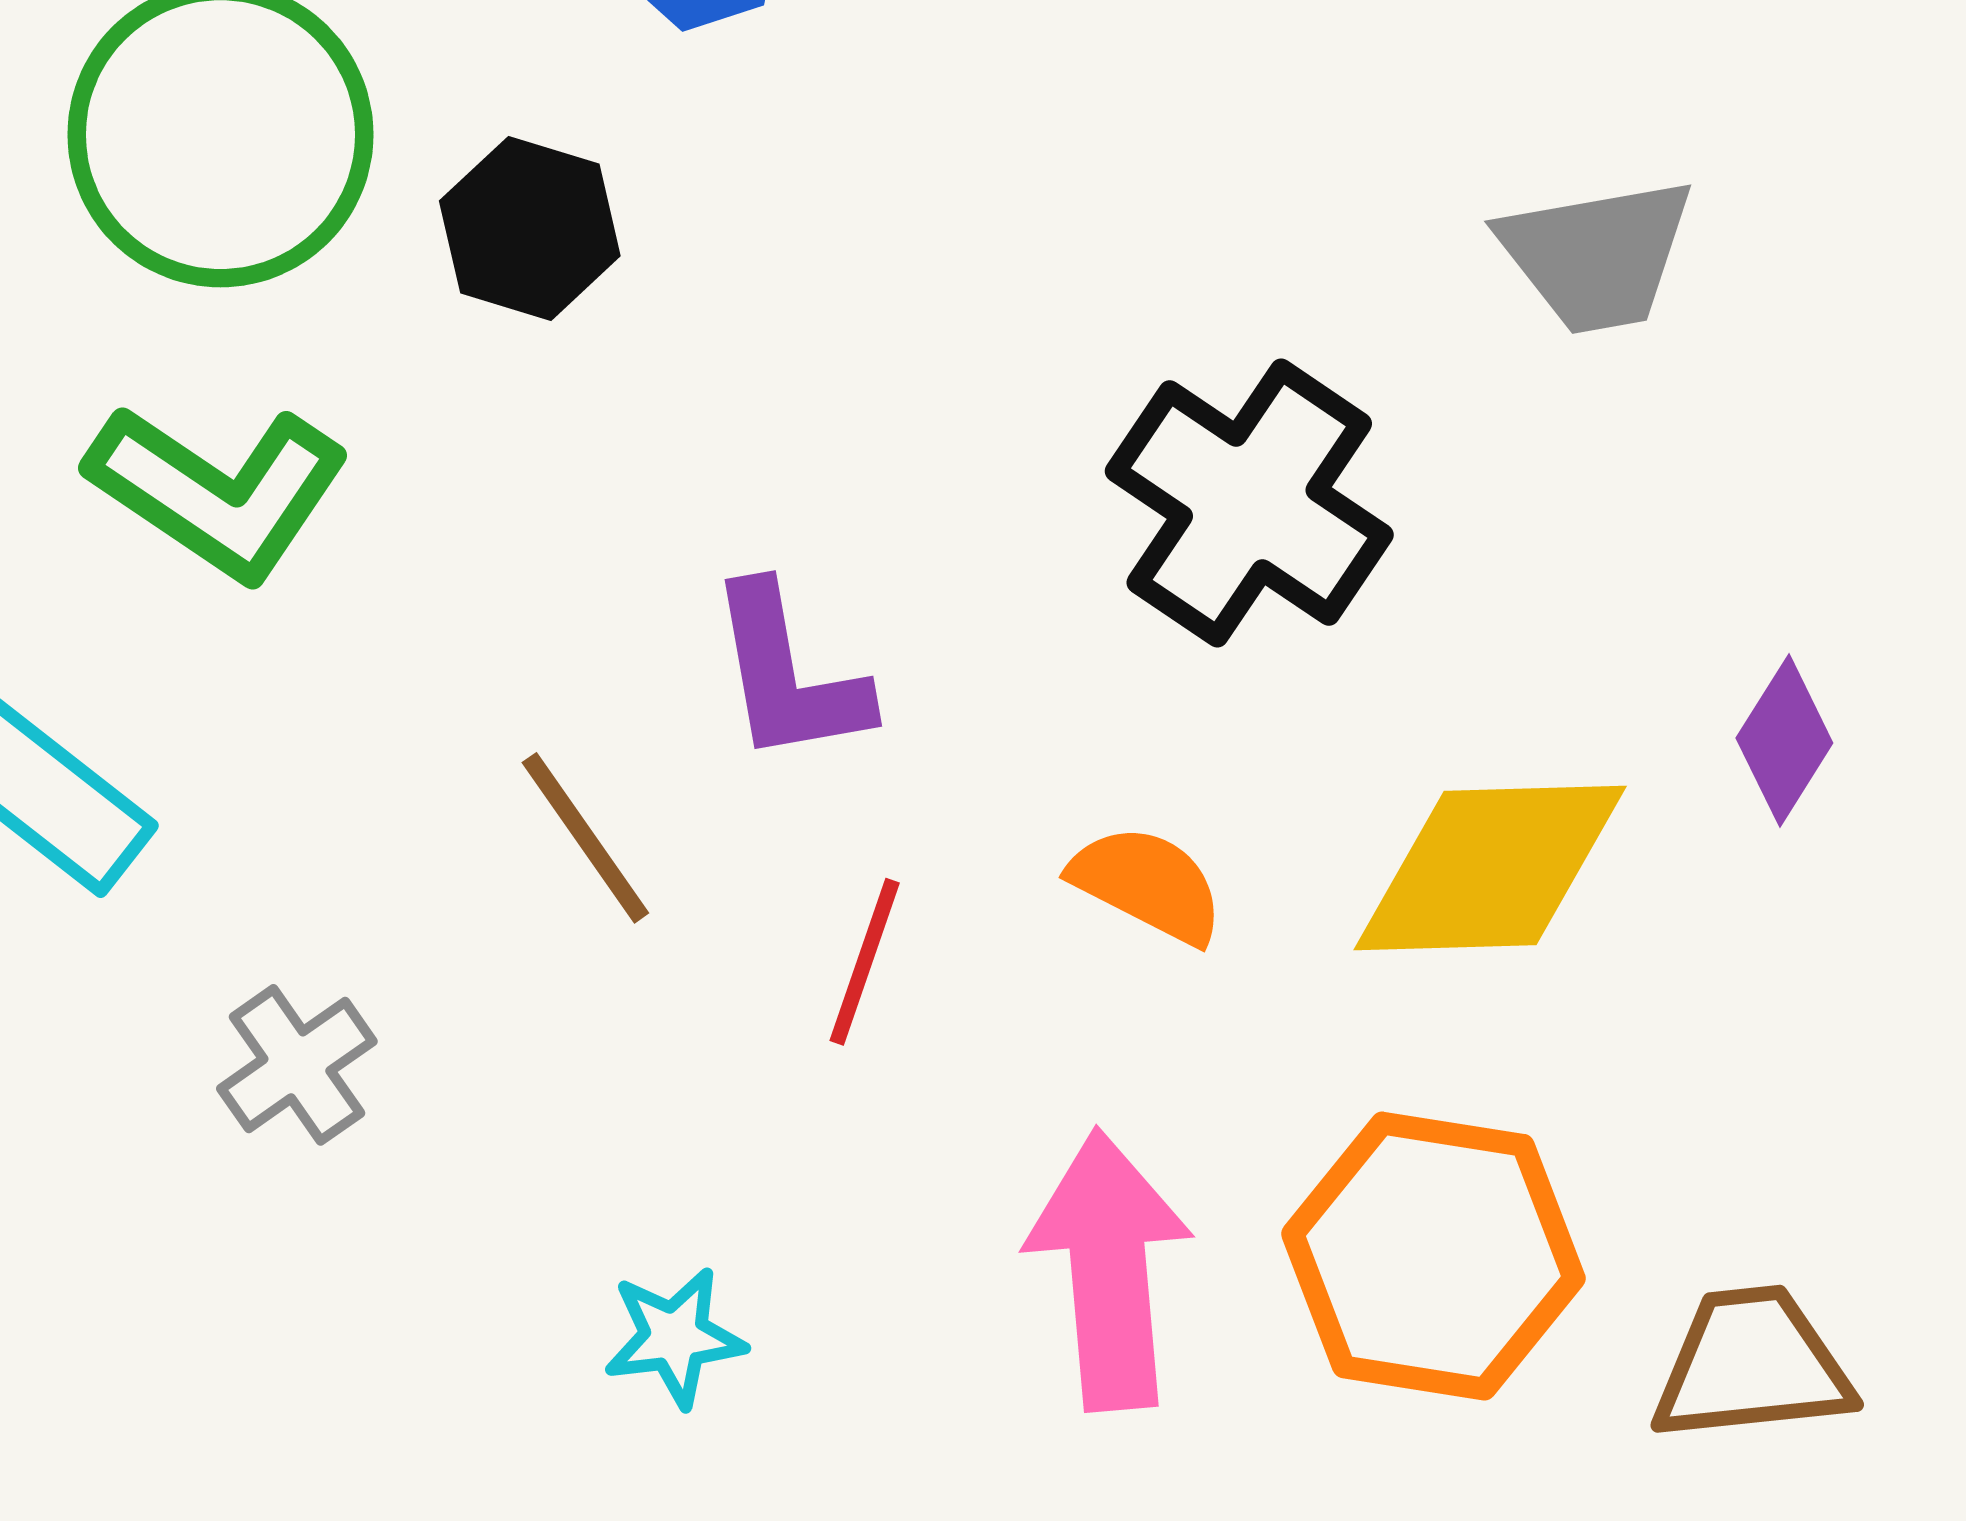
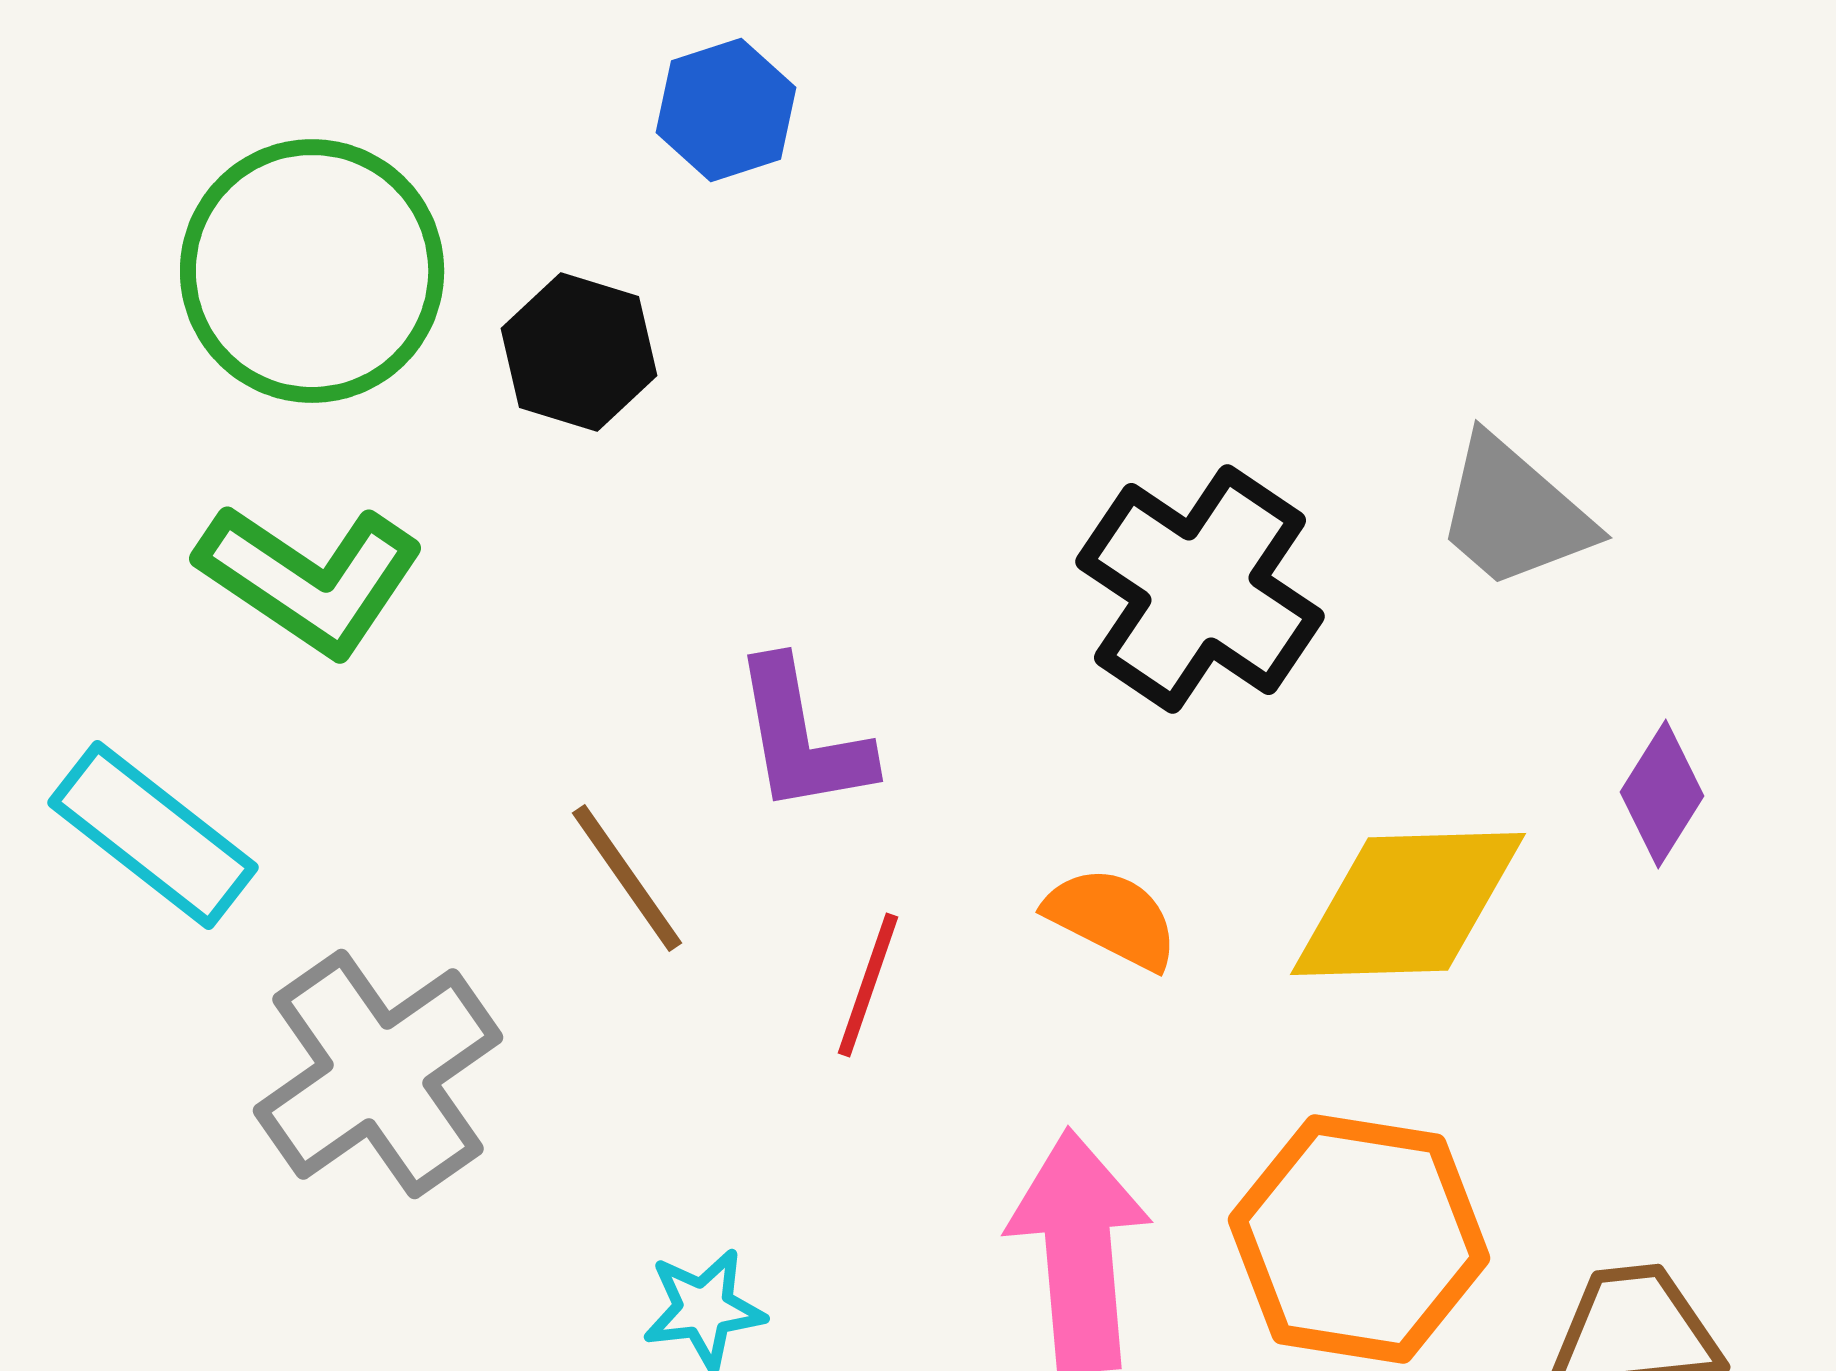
gray trapezoid: (1597, 255) -> (1514, 513), moved, turned 51
gray cross: (297, 1065) -> (378, 1074), size x1.8

